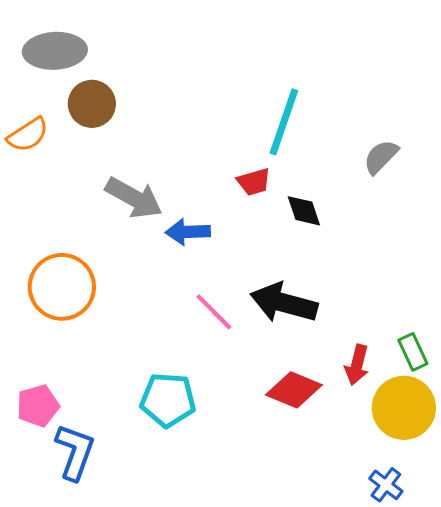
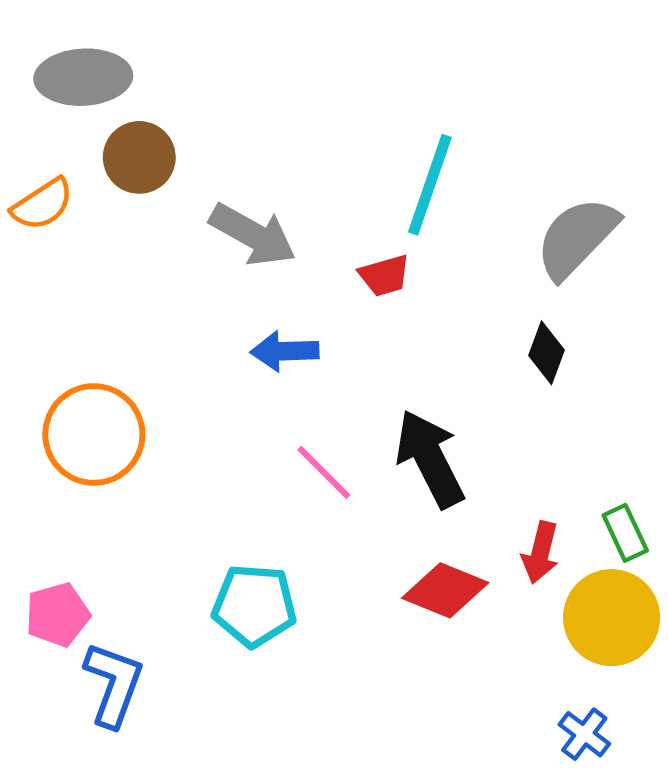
gray semicircle: (381, 157) -> (577, 238), size x1.6
gray arrow: (134, 198) -> (253, 235), moved
black diamond: (304, 211) -> (546, 353), moved, turned 39
black arrow: (284, 303) -> (430, 459), turned 48

